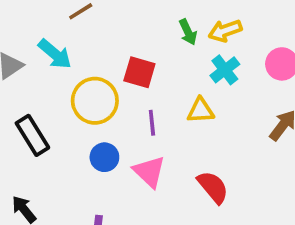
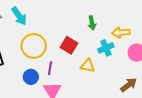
yellow arrow: (225, 31) -> (121, 33), moved
red square: (139, 72) -> (69, 45), moved
purple line: (152, 123) -> (50, 68), moved

